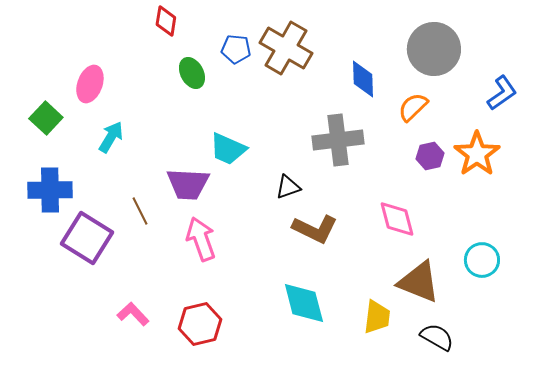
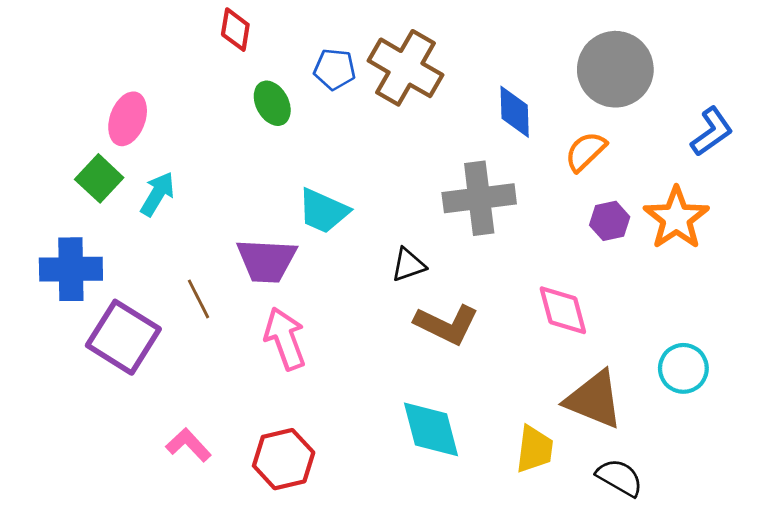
green square: (46, 118) -> (99, 178), moved

